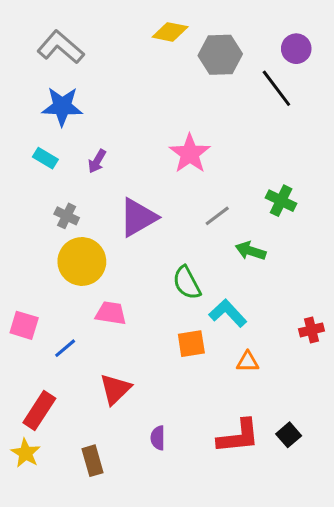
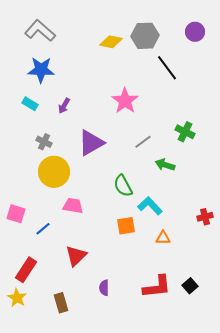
yellow diamond: (170, 32) -> (111, 42), moved
black line: (276, 88) -> (167, 68), moved

